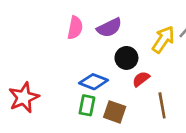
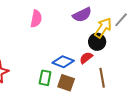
purple semicircle: (109, 28) -> (82, 15), moved
black circle: (126, 58) -> (97, 42), moved
blue diamond: (94, 82) -> (63, 62), moved

